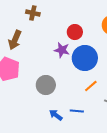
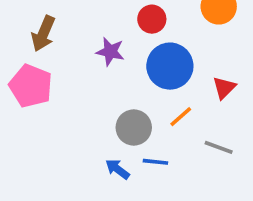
purple star: (62, 50) -> (110, 52), moved
gray circle: (46, 85) -> (134, 128), moved

